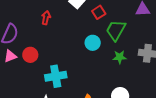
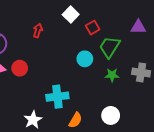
cyan cross: (56, 76) -> (57, 97), moved

